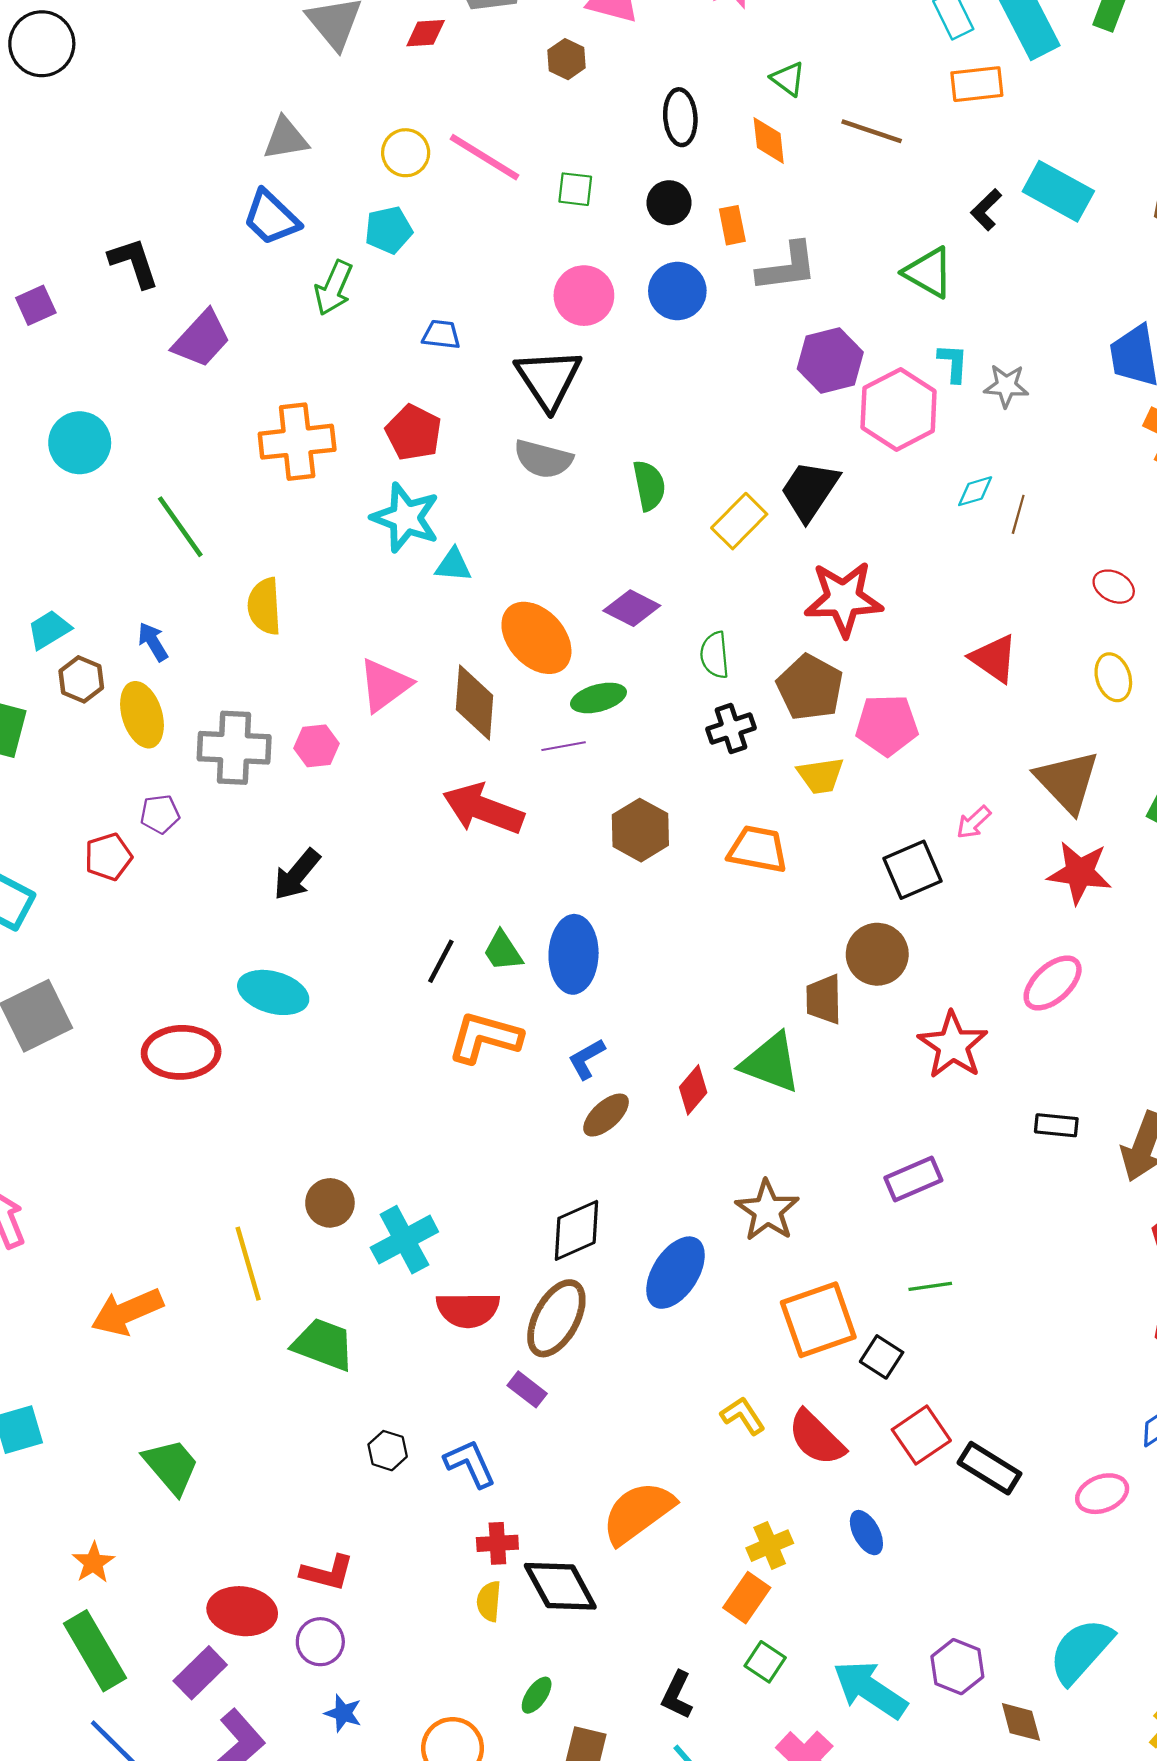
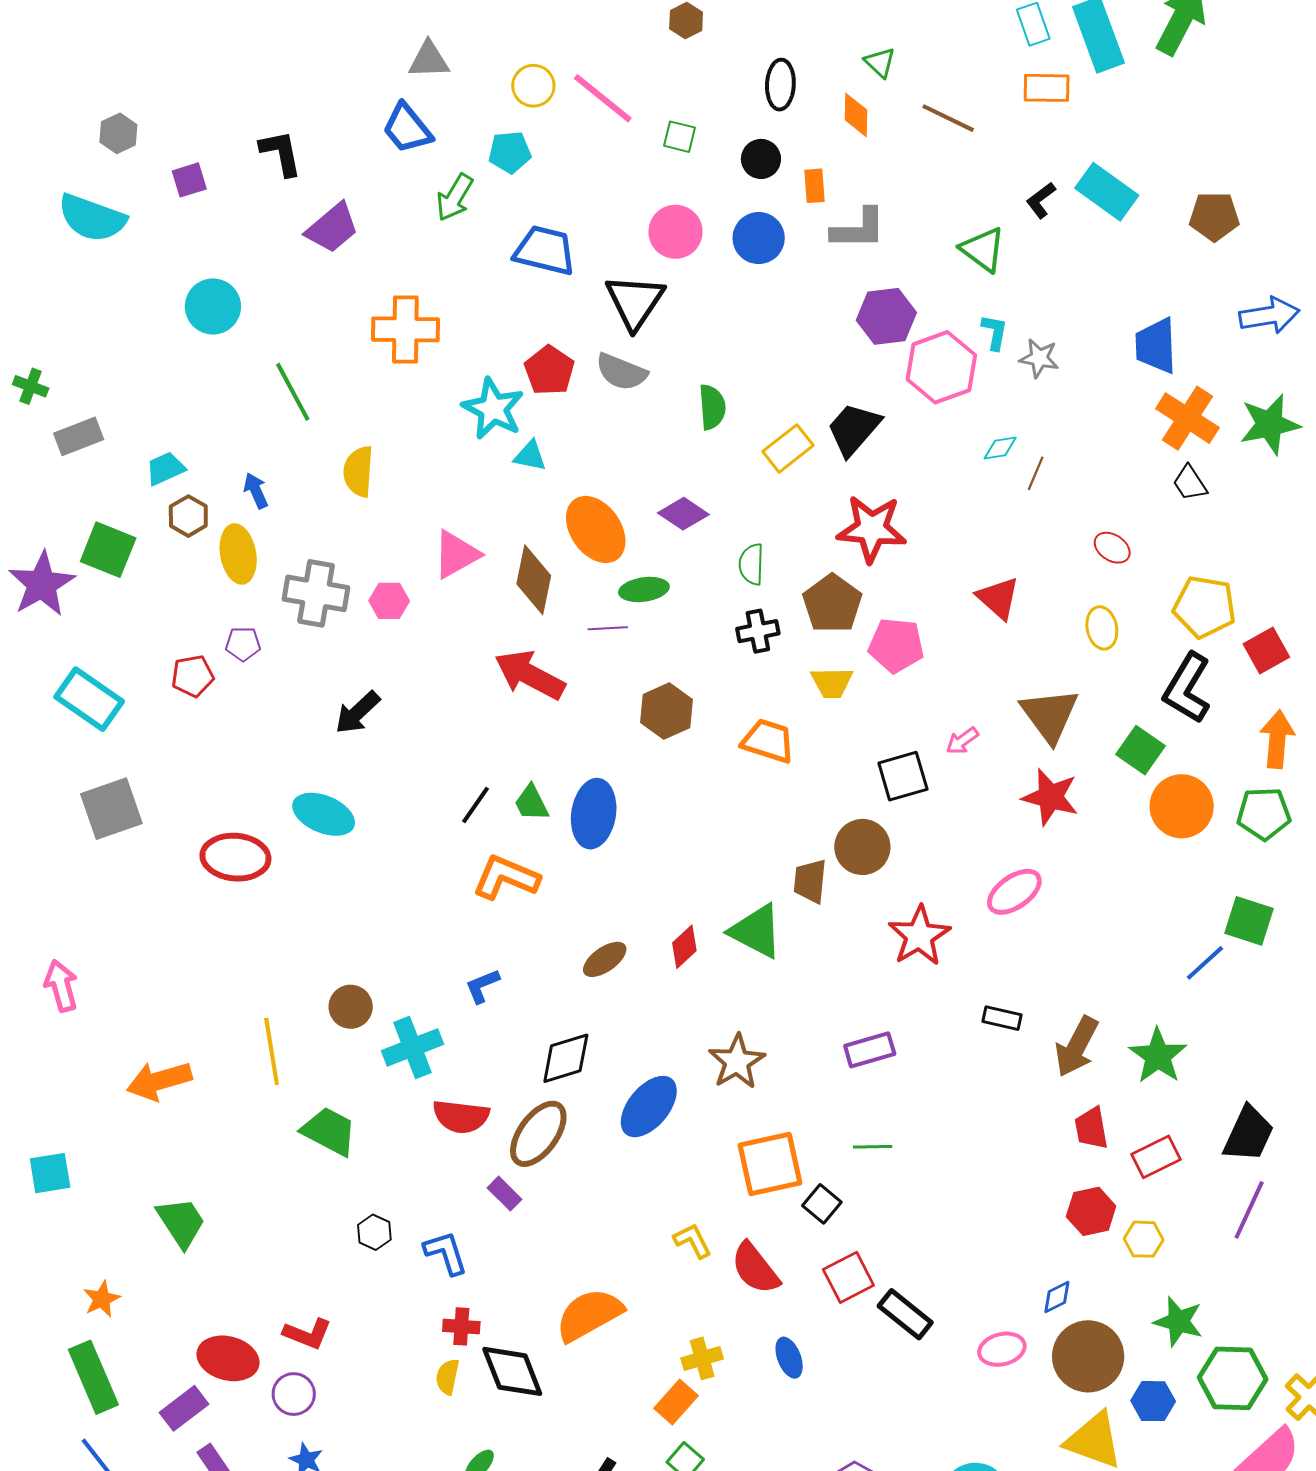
blue trapezoid: (441, 335) -> (545, 251), size x1.8
red pentagon: (414, 433) -> (549, 370), moved
blue L-shape: (587, 1059) -> (482, 986), moved

